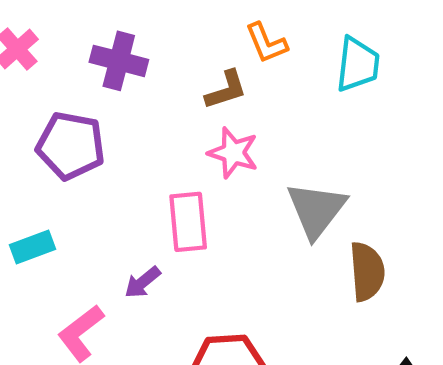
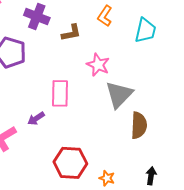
orange L-shape: (266, 43) -> (105, 16), turned 50
brown L-shape: (226, 90) -> (71, 33), moved
pink star: (233, 153) -> (98, 65), moved

